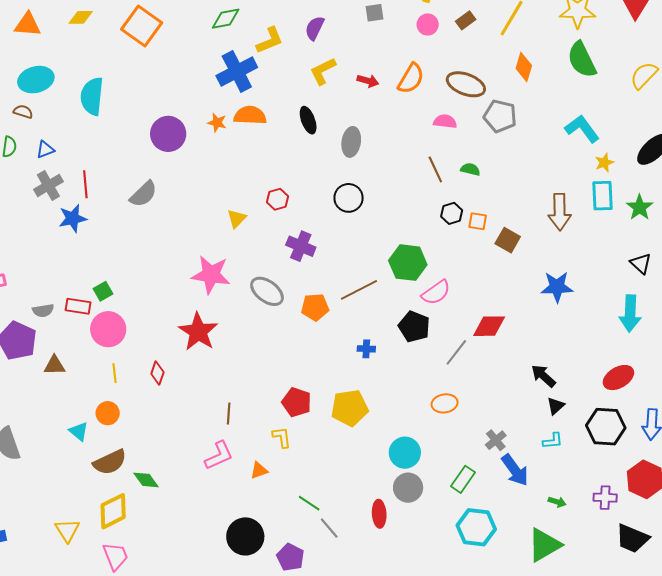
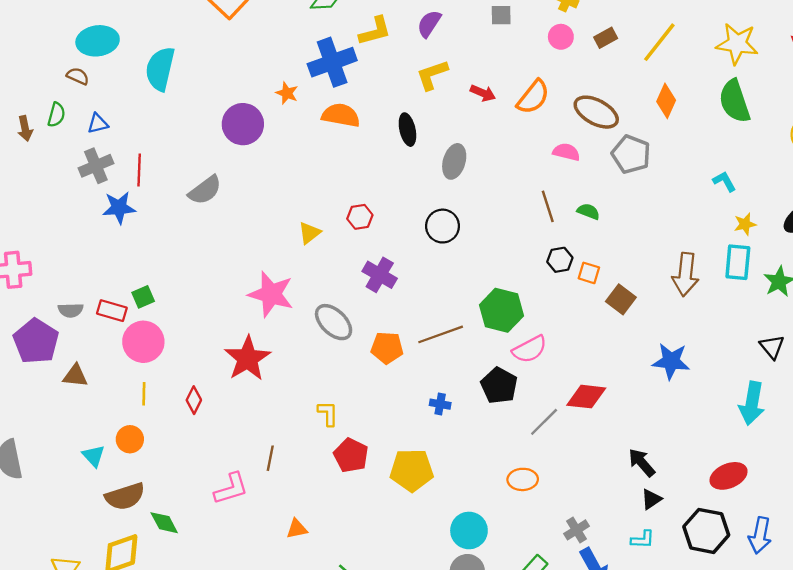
orange star: (217, 123) -> (287, 93), moved
cyan L-shape: (582, 129) -> (724, 181), size x0.6
yellow L-shape: (282, 437) -> (328, 413), moved
pink L-shape: (219, 456) -> (231, 489), moved

